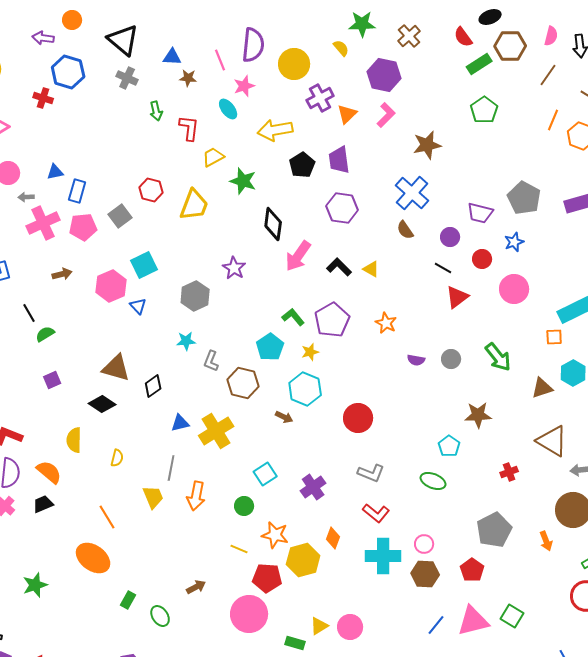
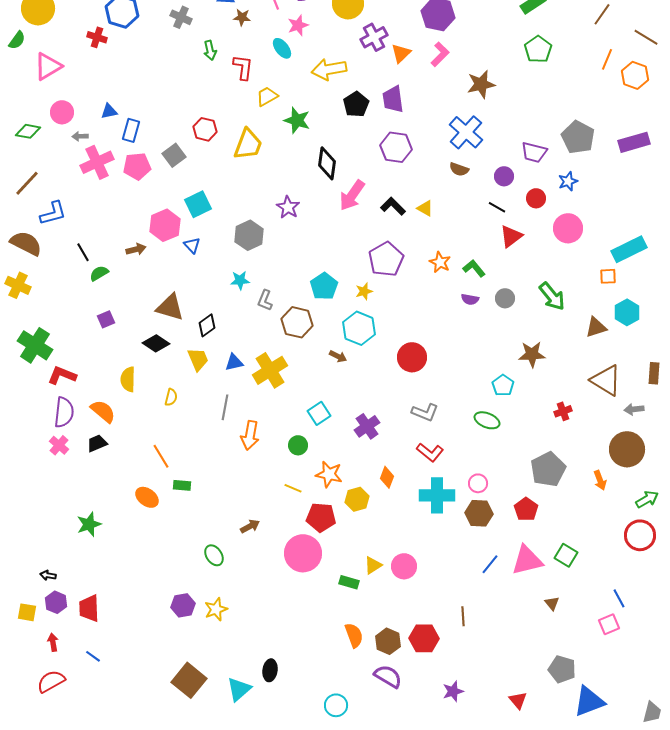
brown semicircle: (405, 230) -> (459, 169), turned -36
brown arrow: (62, 274) -> (136, 249), moved
green L-shape: (293, 317) -> (474, 268), moved
yellow trapezoid: (153, 497) -> (198, 359), moved
orange ellipse: (93, 558) -> (147, 497), size x0.7
yellow hexagon: (303, 560) -> (357, 499), size x0.7
green rectangle: (128, 600) -> (182, 485), moved, turned 66

